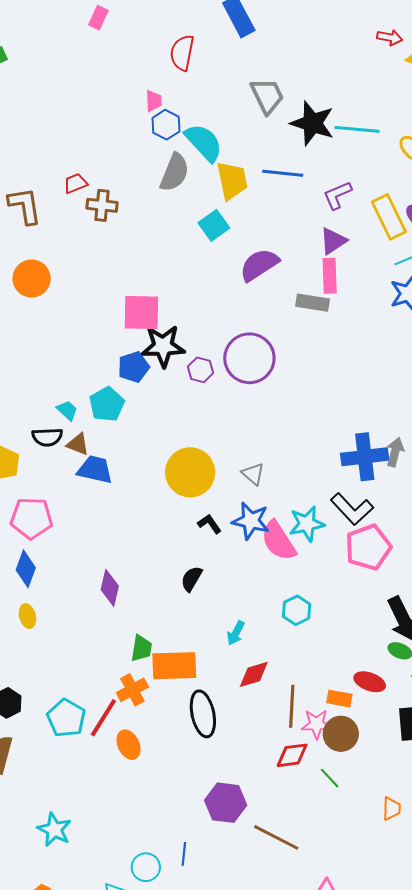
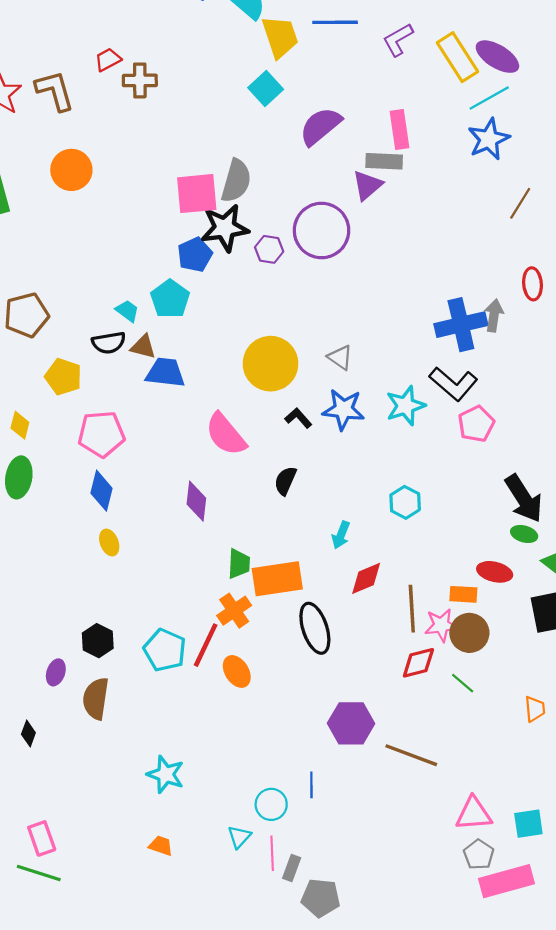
gray semicircle: (175, 172) -> (236, 181), moved
purple triangle: (333, 241) -> (367, 185), moved
pink semicircle: (278, 541) -> (226, 434), moved
pink pentagon: (368, 547) -> (476, 424), size x0.7

